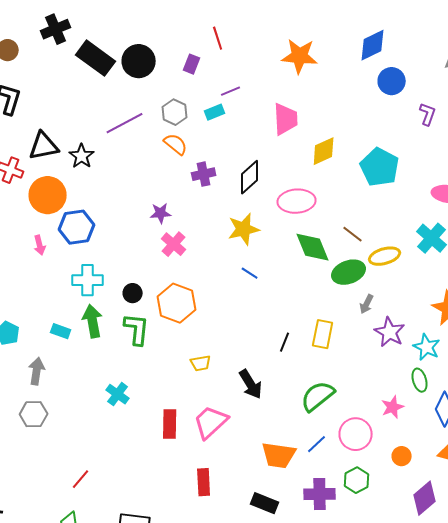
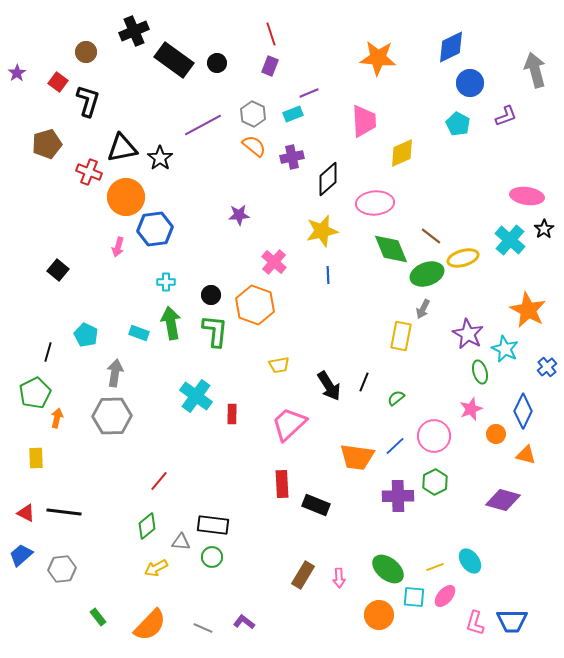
red line: (218, 38) -> (271, 34), moved
black circle: (139, 61) -> (217, 63), size x0.6
purple L-shape: (428, 114) -> (506, 116), turned 50
cyan pentagon: (380, 167) -> (458, 124), moved, size x0.6
purple cross: (204, 174) -> (292, 157), moved
pink cross: (174, 244) -> (274, 262), moved
pink arrow: (40, 245) -> (118, 247), turned 30
blue line: (250, 273) -> (328, 275), turned 54
cyan cross: (88, 280) -> (166, 282), size x0.6
gray arrow: (367, 304) -> (423, 309), moved
black line: (285, 342) -> (364, 382), moved
green ellipse: (420, 380) -> (480, 372), moved
cyan cross: (118, 394) -> (196, 396), size x1.4
green semicircle: (318, 396) -> (396, 398), size x0.5
gray hexagon: (34, 414) -> (112, 416), size x1.4
red rectangle: (170, 424) -> (232, 414), moved, size x0.7
orange circle: (402, 456) -> (496, 434), moved
purple diamond: (425, 498) -> (503, 500), turned 56
black rectangle: (265, 503) -> (316, 505), moved

